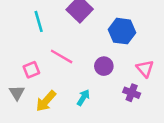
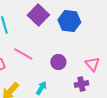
blue hexagon: (122, 31) -> (69, 21), moved
purple cross: (132, 93) -> (81, 84), turned -32

